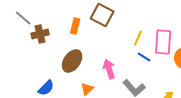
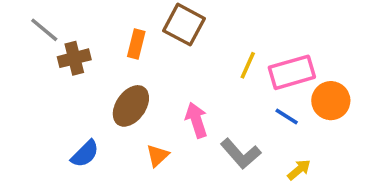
pink rectangle: (163, 42) -> (292, 72), turned 70
blue line: (144, 57) -> (287, 117), moved

